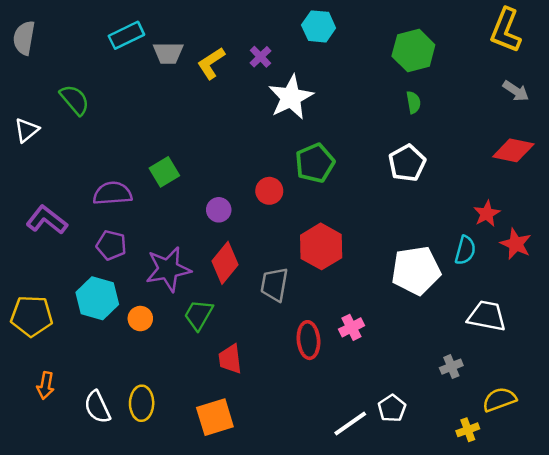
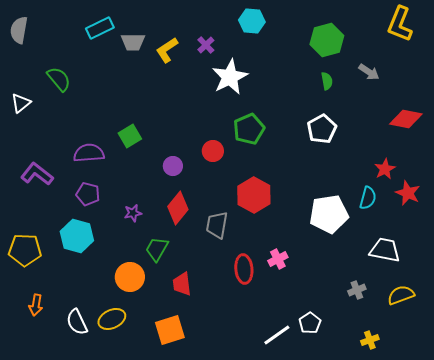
gray arrow: (516, 91) -> (369, 72), moved
purple star: (168, 269) -> (133, 213), size x0.5
orange circle: (140, 319) -> (130, 277), moved, size x1.5
yellow semicircle: (499, 399) -> (401, 295), moved
yellow ellipse: (142, 403) -> (112, 319), turned 64

